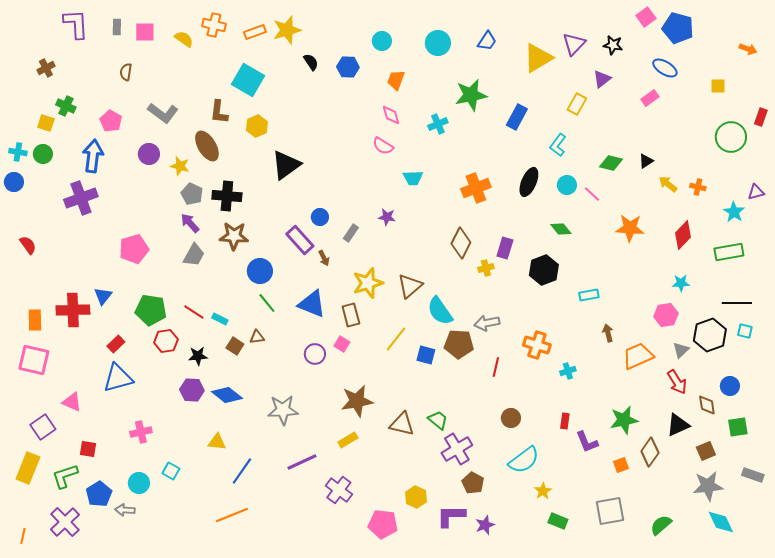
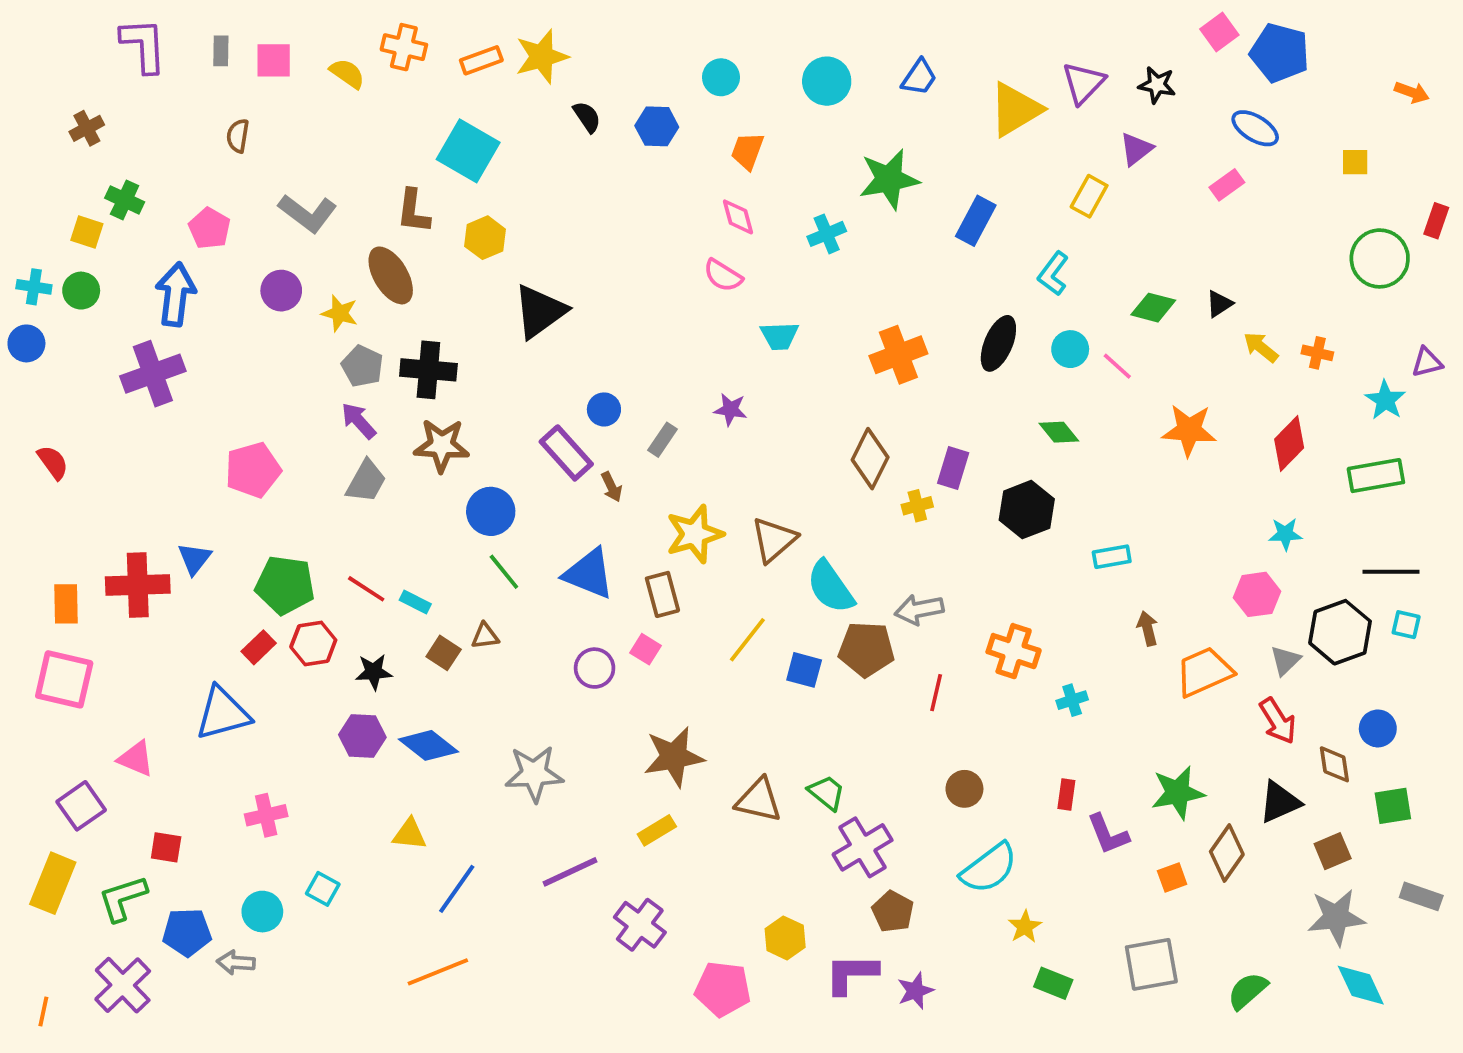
red rectangle: (116, 344) -> (259, 647), moved
blue pentagon: (99, 494) -> (187, 932), turned 30

